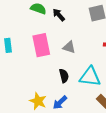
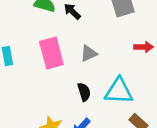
gray triangle: (69, 47) -> (89, 54), turned -40

